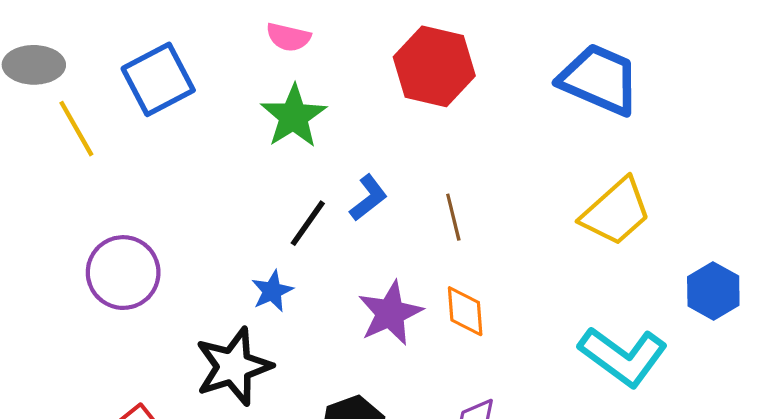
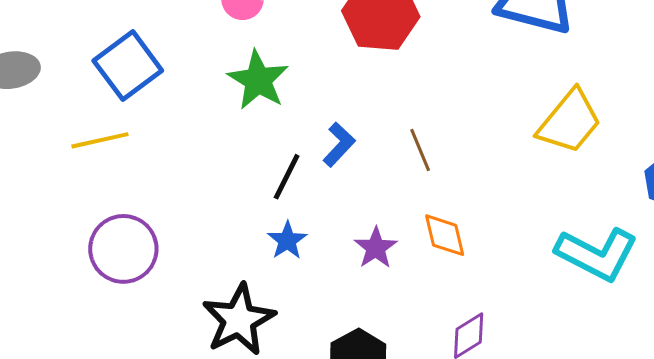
yellow line: (76, 129) -> (100, 140), moved, turned -64
blue star: (272, 291) -> (287, 240), moved
purple star: (390, 313) -> (376, 248), size x0.7

